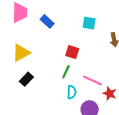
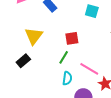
red square: (72, 52) -> (72, 38), turned -32
yellow triangle: (21, 53) -> (34, 36), moved, turned -30

